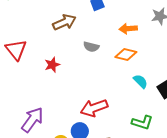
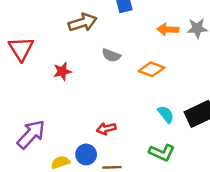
orange arrow: (128, 29) -> (168, 29), moved
cyan semicircle: (140, 81) -> (166, 114), moved
red arrow: (94, 108) -> (106, 129), size x0.6

